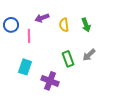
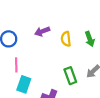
pink line: (29, 36) -> (16, 65), moved

